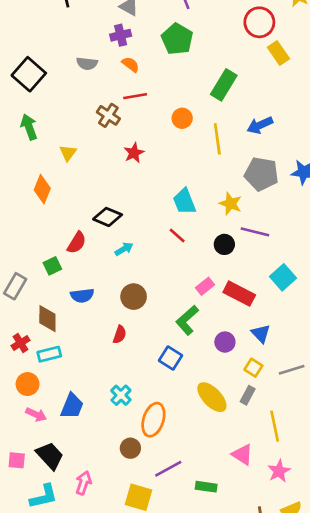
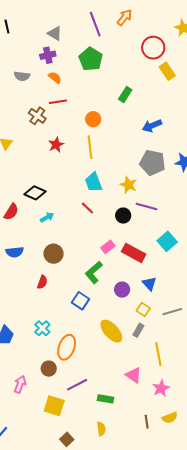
green rectangle: (224, 85) -> (125, 94), size x0.7
yellow line: (217, 139) -> (90, 147), moved
pink arrow: (84, 483) -> (20, 384), moved

